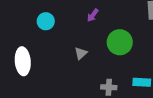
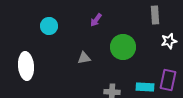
gray triangle: (81, 53) -> (84, 58), turned 32

